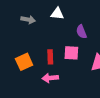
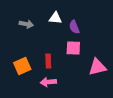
purple semicircle: (81, 32) -> (74, 27), moved
pink square: (71, 53) -> (73, 48), moved

